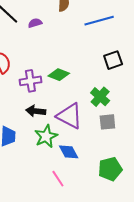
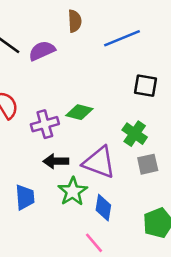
purple semicircle: (35, 23) -> (42, 51), size x1.5
black square: (113, 60) -> (145, 86), turned 36
blue diamond: (69, 152) -> (103, 208), turned 45

